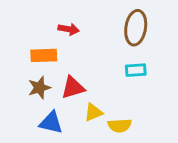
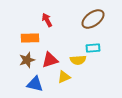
brown ellipse: (136, 28) -> (93, 19), turned 45
red arrow: (69, 29) -> (47, 20), turned -128
yellow semicircle: (120, 126) -> (78, 60), moved

